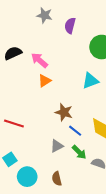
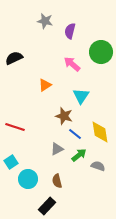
pink arrow: (39, 60) -> (72, 64), moved
cyan triangle: (90, 81) -> (81, 96), moved, turned -36
green arrow: (79, 152) -> (79, 155), turned -84

